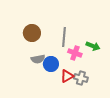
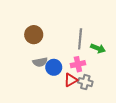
gray line: (64, 37) -> (80, 39), moved
pink cross: (75, 53) -> (78, 64), moved, turned -32

